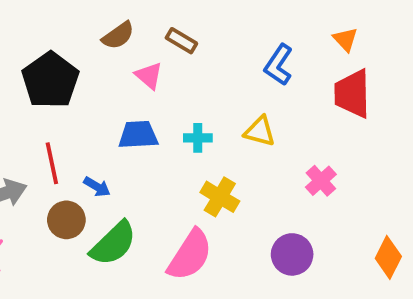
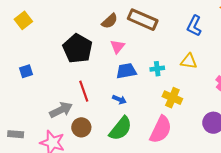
brown rectangle: (181, 41) -> (143, 20), size x1.8
pink triangle: (149, 76) -> (118, 47), moved, turned 35
blue arrow: (97, 187) -> (119, 100), moved
brown circle: (66, 220) -> (81, 127), moved

